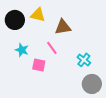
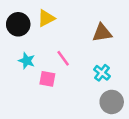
yellow triangle: (38, 15) -> (46, 18), turned -42
brown triangle: (63, 27) -> (102, 33), moved

